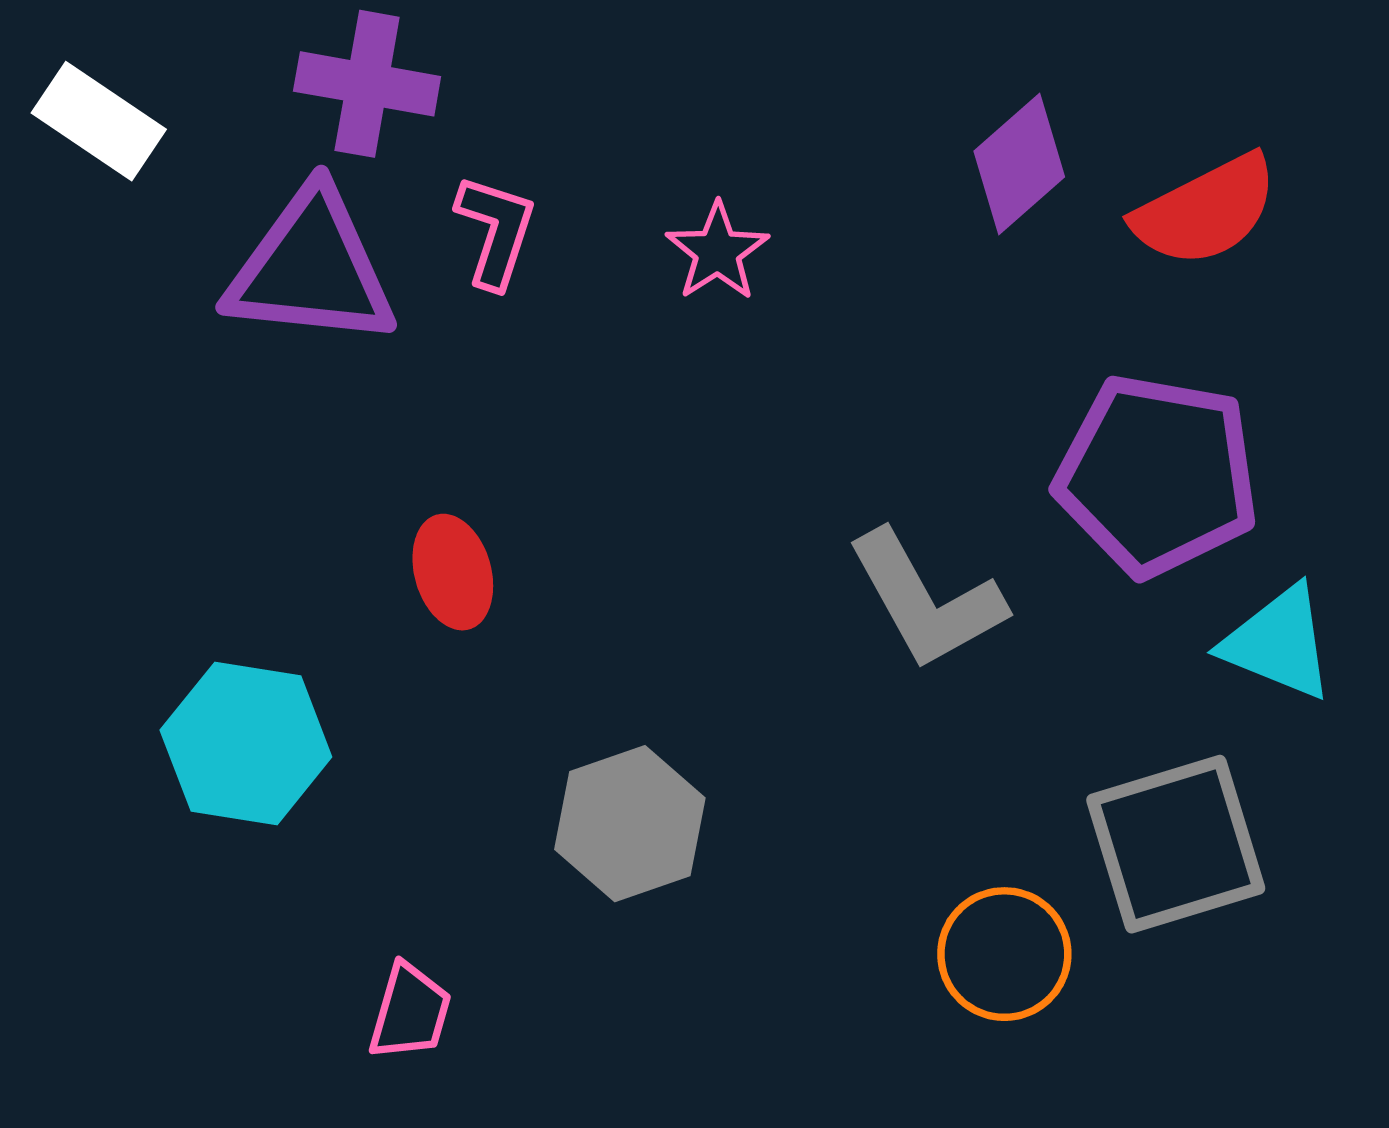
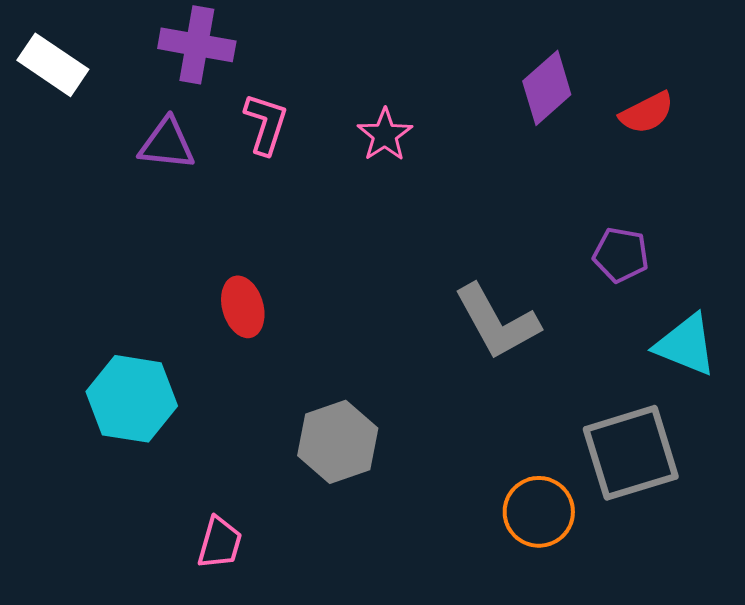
red semicircle: (1206, 211) -> (647, 113), size x0.7
purple triangle: (311, 268) -> (167, 144), size x0.6
purple pentagon: (1157, 475) -> (621, 255), size x0.5

